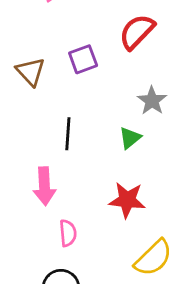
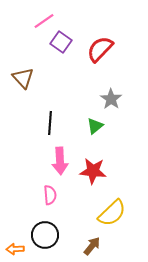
purple square: (83, 59) -> (61, 42), moved, turned -35
pink arrow: (44, 186) -> (60, 161), moved

